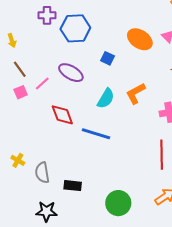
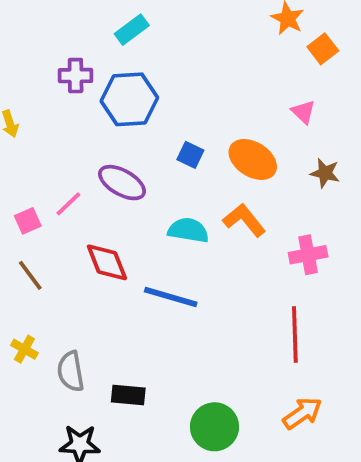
orange ellipse: (140, 39) -> (253, 159), moved
brown line: (20, 69) -> (30, 275), moved
orange L-shape: (136, 93) -> (244, 220), turned 80
cyan semicircle: (106, 98) -> (188, 230), turned -110

